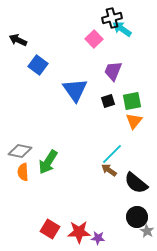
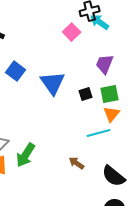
blue square: (38, 65) -> (16, 71), moved
purple trapezoid: (113, 71) -> (105, 64), moved
cyan line: (112, 154) -> (99, 133), moved, turned 30
brown arrow: (109, 170) -> (77, 163), moved

